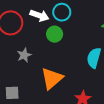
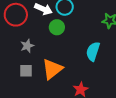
gray square: (12, 93) -> (26, 71), moved

